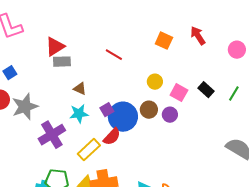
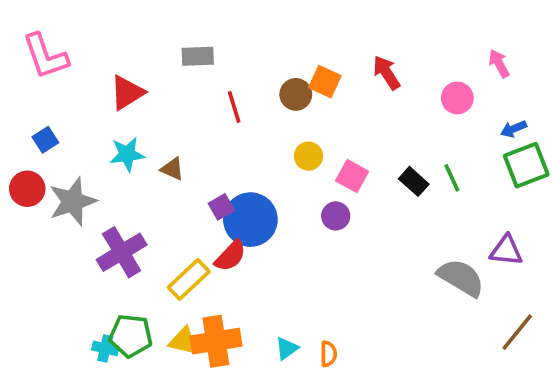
red line: (114, 55) -> (234, 107), turned 42
gray rectangle: (62, 62) -> (198, 56), moved
black rectangle: (206, 90) -> (414, 181), moved
green line: (234, 94) -> (452, 178), turned -56
brown circle: (149, 110) -> (296, 94), moved
cyan star: (79, 114) -> (127, 154), moved

